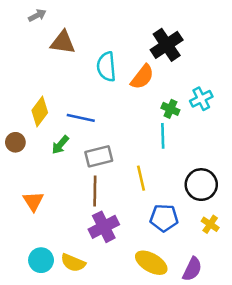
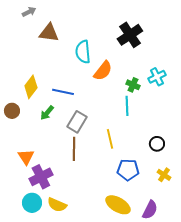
orange semicircle: (142, 77) -> (103, 71), moved
gray rectangle: (99, 156) -> (77, 122), turned -45
black circle: (201, 185) -> (157, 144), size x0.6
purple cross: (104, 227) -> (41, 177), moved

